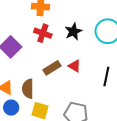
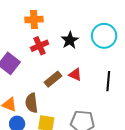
red cross: (43, 33) -> (40, 46), turned -36

